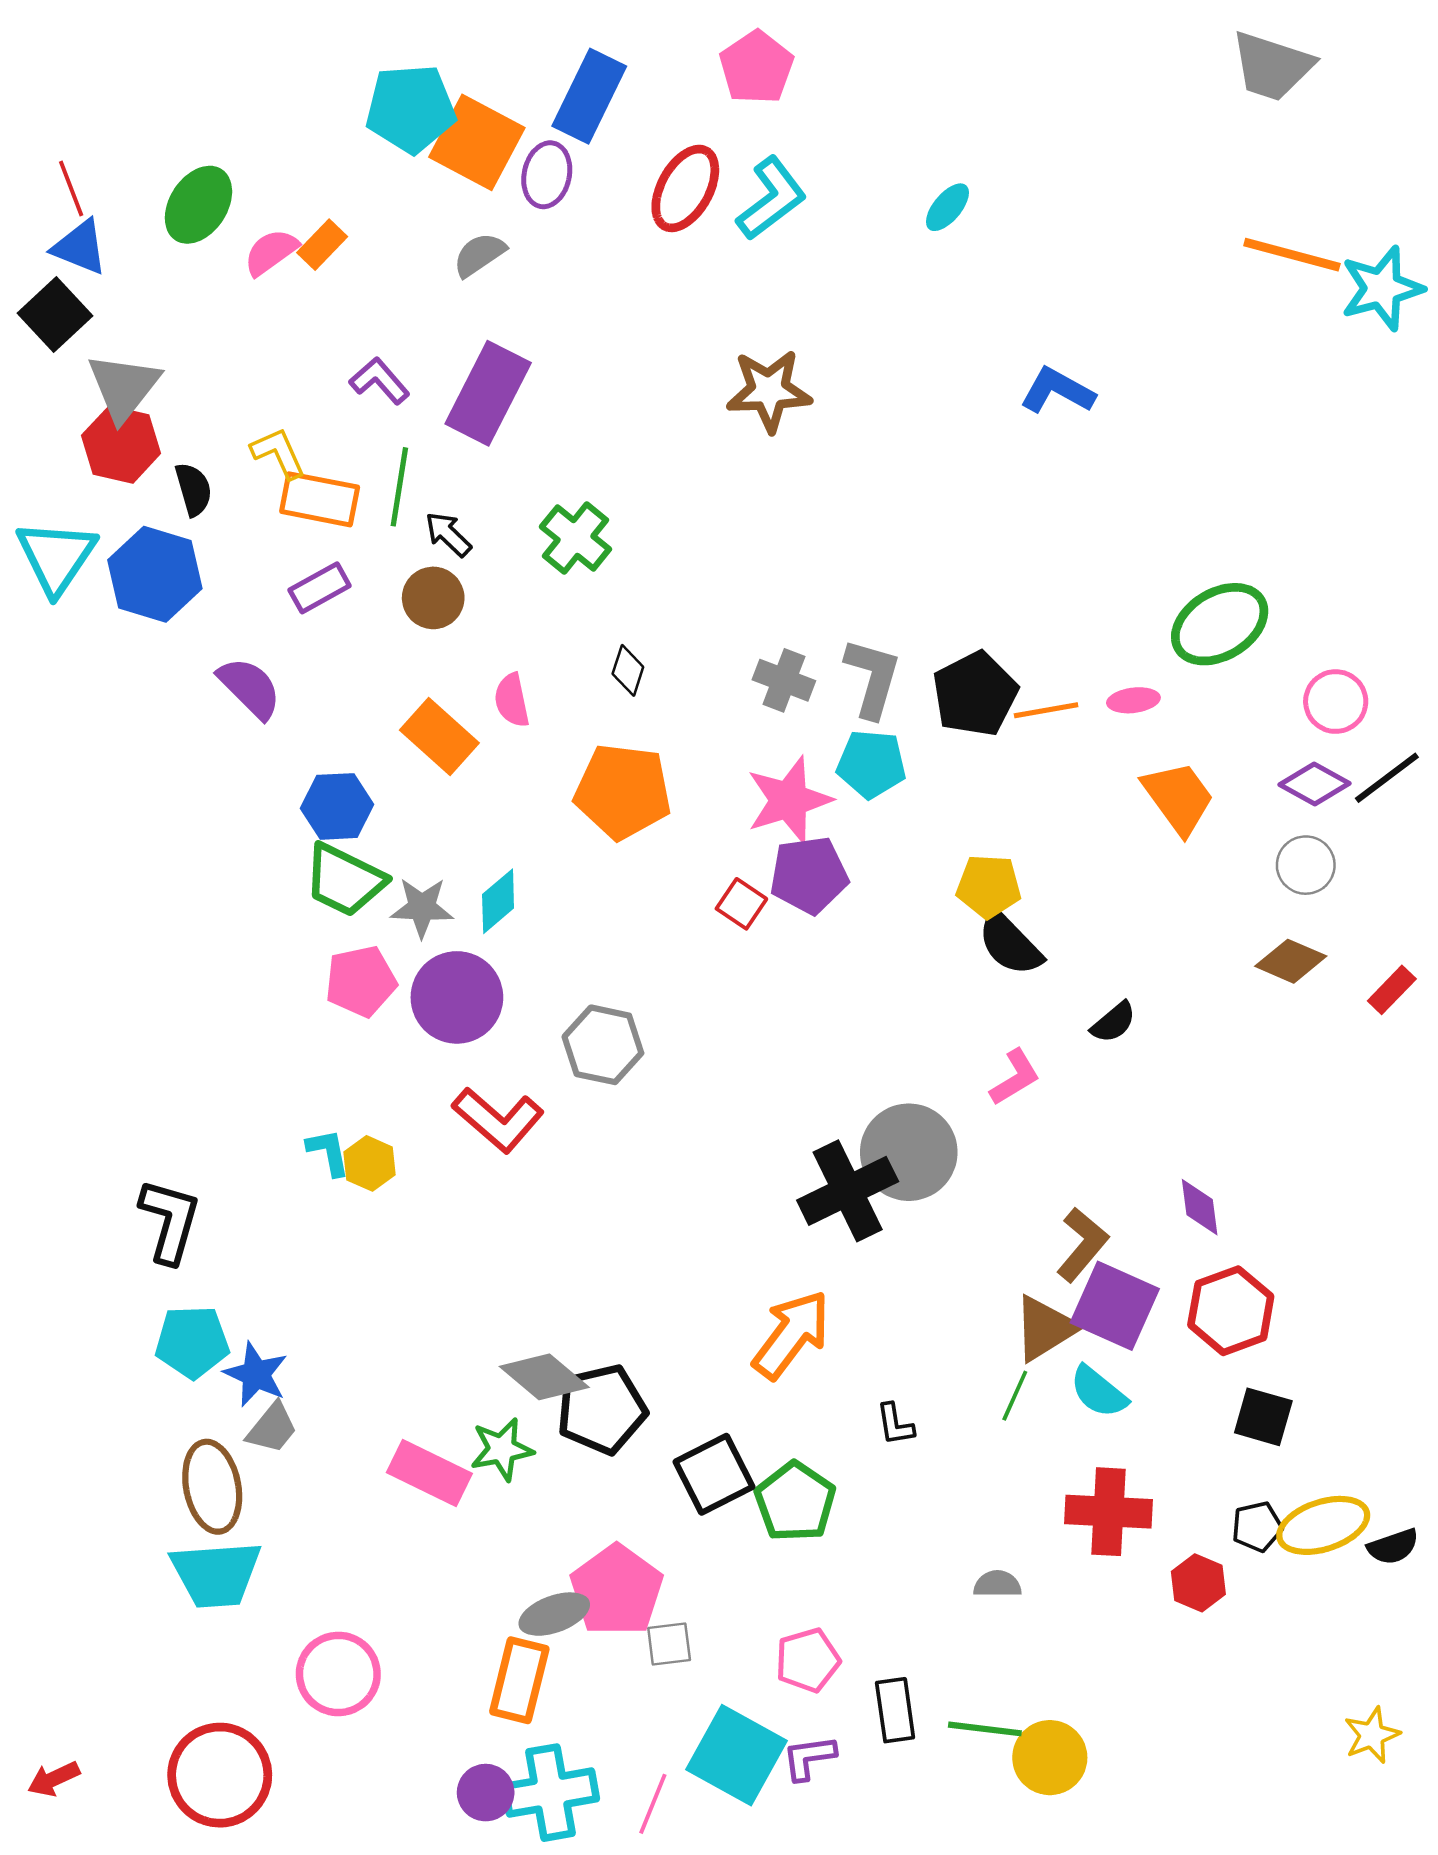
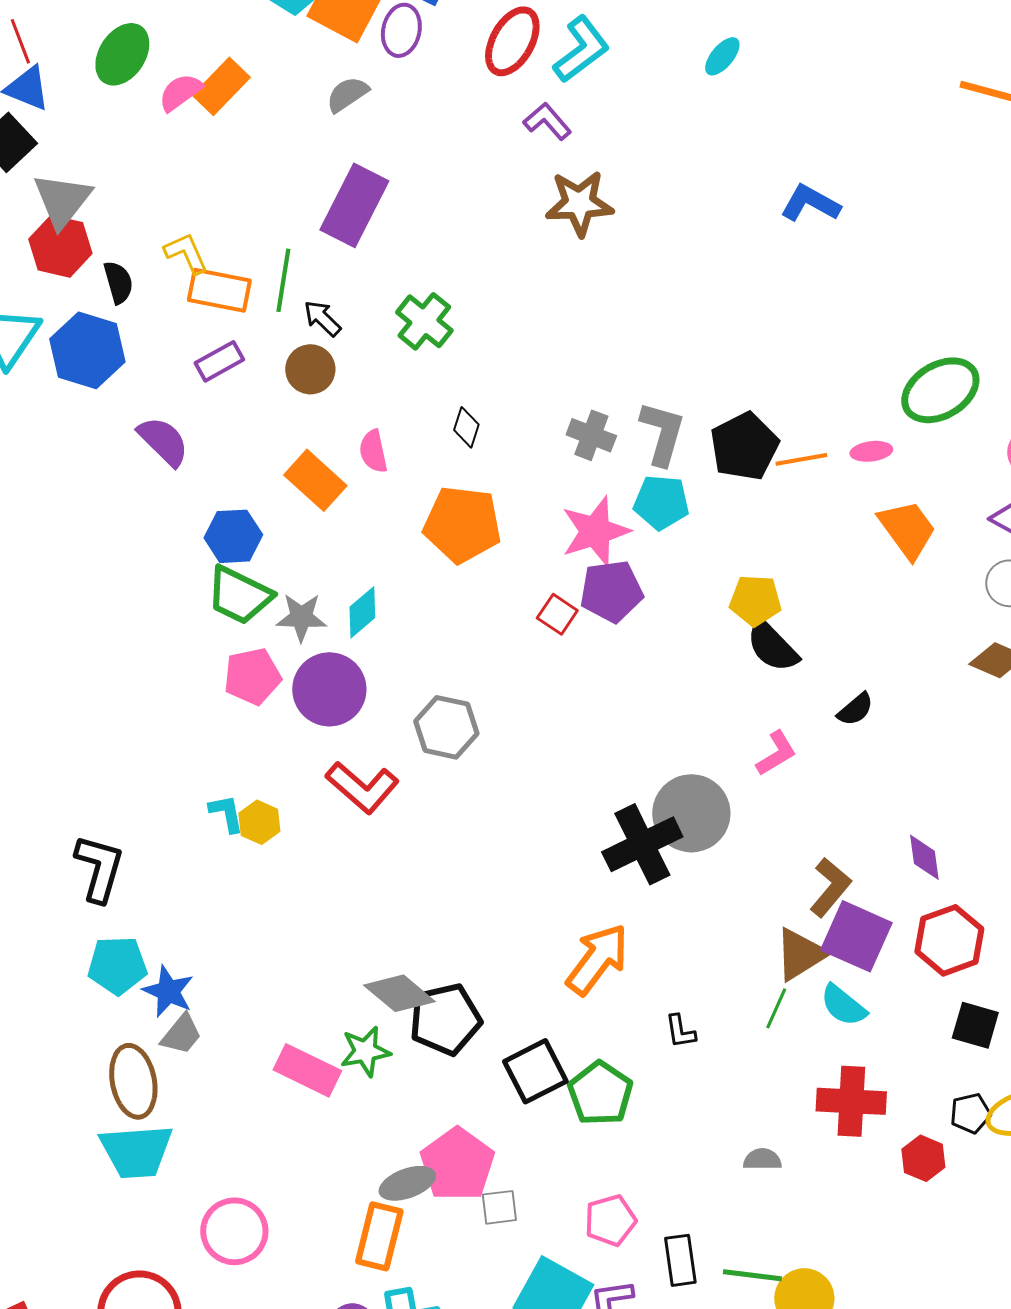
orange rectangle: (322, 245) -> (221, 86), size x1.4
purple L-shape: (379, 381) -> (547, 121), moved

